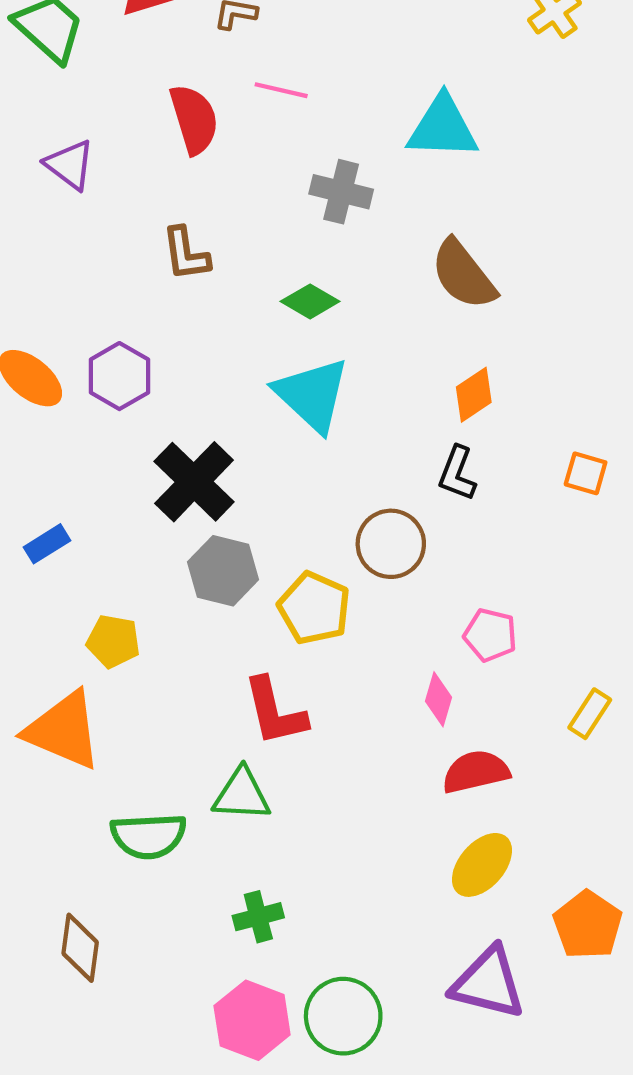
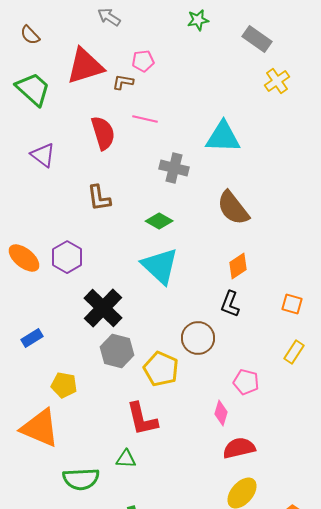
yellow rectangle: (590, 714) -> (294, 352), moved
green triangle: (242, 794) -> (126, 459), size x0.7

